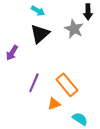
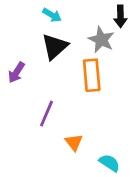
orange rectangle: (67, 85) -> (92, 75), moved, turned 35
orange triangle: (54, 104) -> (74, 142), turned -48

